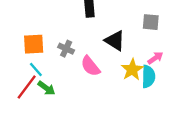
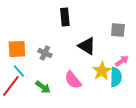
pink semicircle: (90, 66) -> (73, 80), moved
green arrow: (46, 88) -> (43, 87), moved

